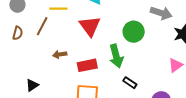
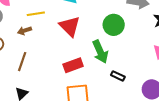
brown line: (42, 26) -> (22, 62), moved
brown arrow: (60, 54) -> (25, 31), moved

